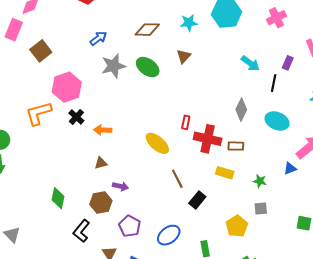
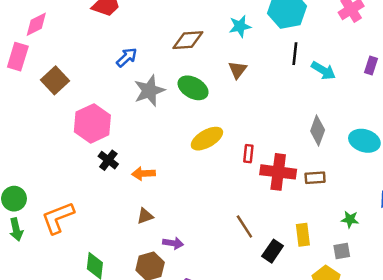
black line: (274, 83) -> (295, 54), moved
orange L-shape: (38, 113) -> (58, 218), moved
yellow ellipse: (157, 143) -> (207, 139), moved, turned -65
yellow rectangle: (225, 173) -> (303, 235), moved, turned 72
gray square: (261, 209) -> (342, 251), moved

